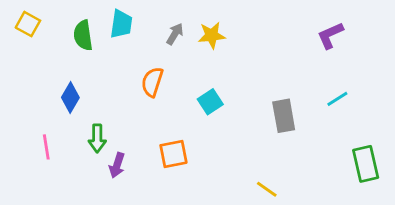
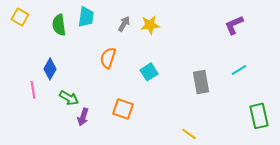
green arrow: (97, 138) -> (69, 98), turned -60
pink line: (46, 147) -> (33, 90), moved
orange square: (173, 154) -> (123, 109), turned 30

